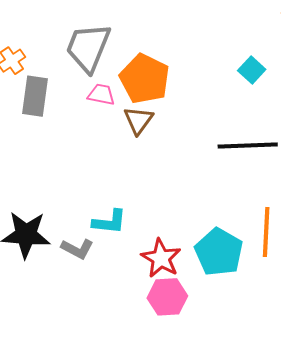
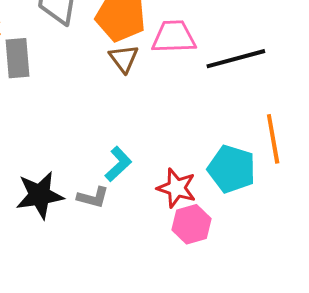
pink trapezoid: (101, 95) -> (174, 37), moved, size x1.6
cyan L-shape: (109, 222) -> (118, 164), turned -36

